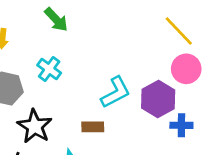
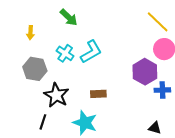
cyan L-shape: (116, 92) -> (91, 52), moved

